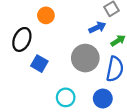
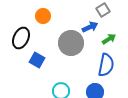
gray circle: (85, 58) -> (71, 43), moved

